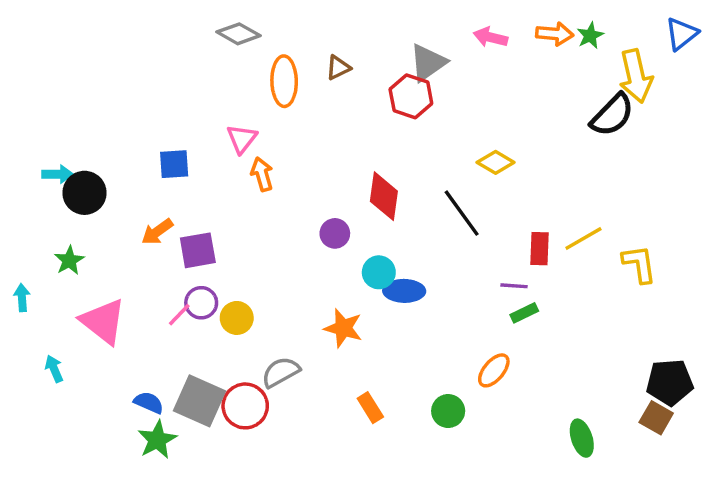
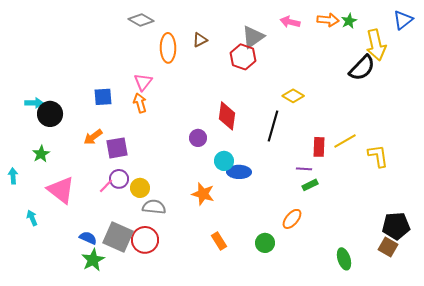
orange arrow: (262, 174) -> (140, 103), moved
black line: (462, 213) -> (273, 126), turned 52
gray semicircle: (281, 372) -> (154, 207), moved, turned 35

